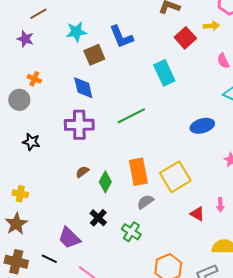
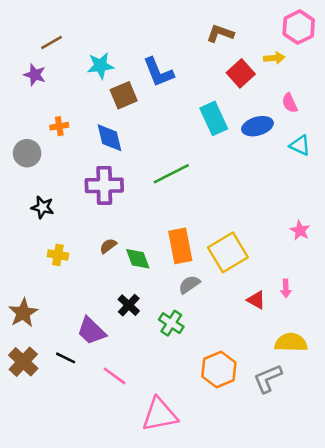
orange cross: (34, 79) -> (59, 126), moved, turned -32
blue ellipse: (202, 126) -> (257, 126), moved
green diamond: (105, 182) -> (138, 259), turned -50
yellow cross: (20, 194) -> (58, 255), moved
brown cross: (16, 262) -> (23, 362), turned 30

